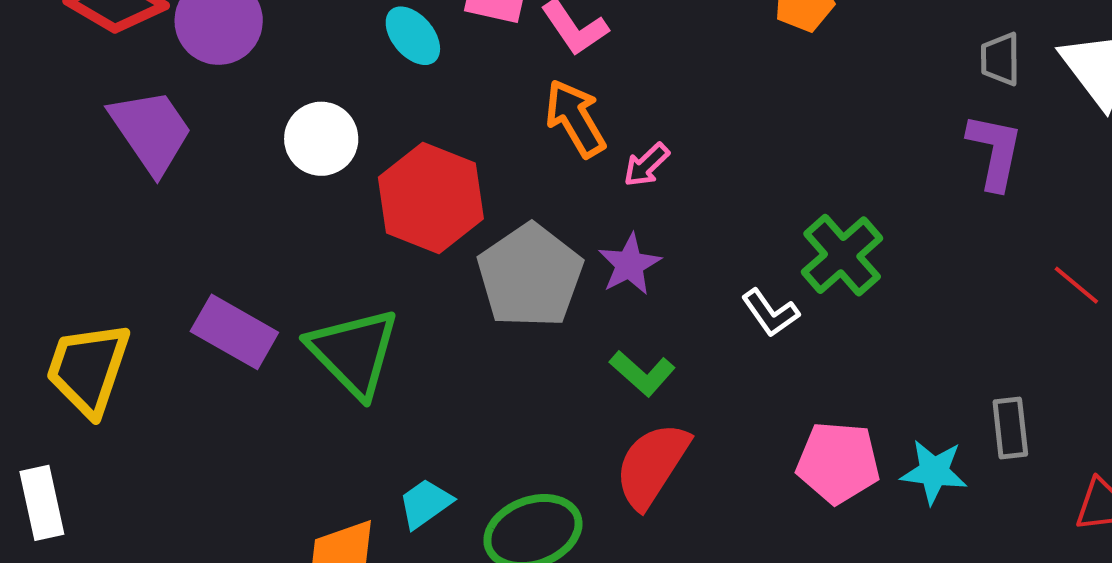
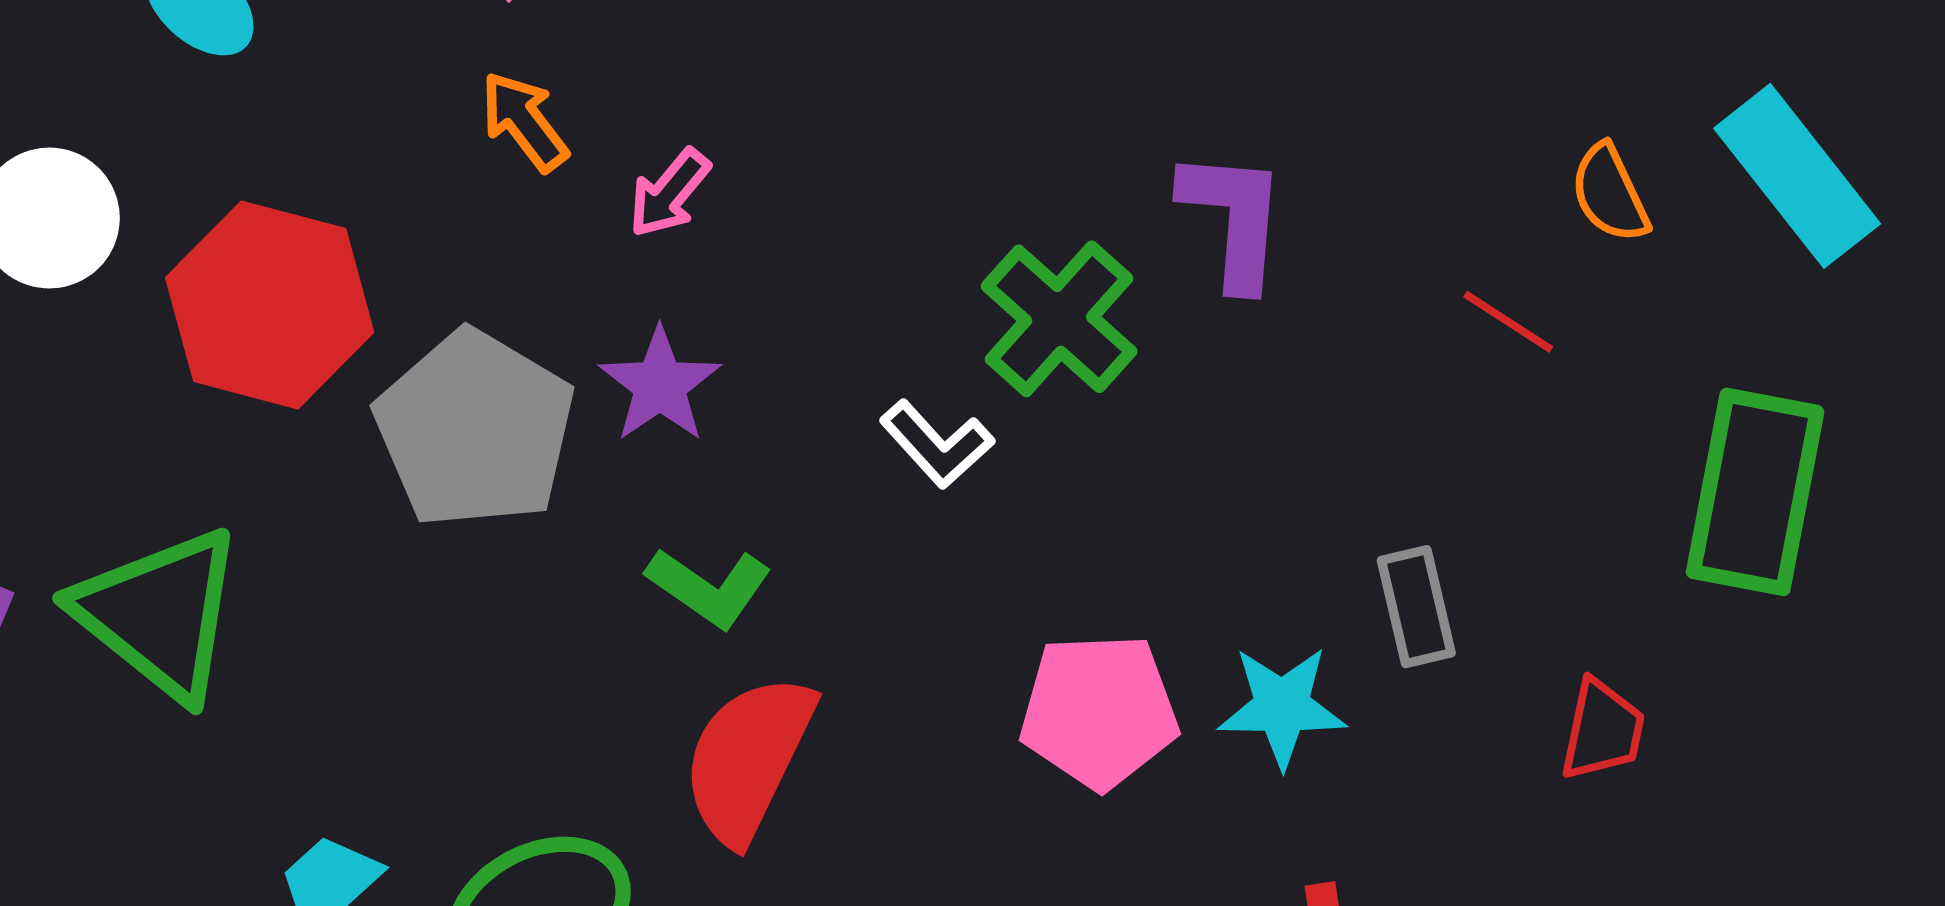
orange arrow: (575, 118) -> (524, 121), size x0.7
purple L-shape: (995, 151) -> (1233, 219), moved

